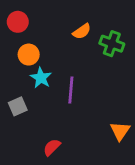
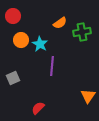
green cross: (112, 44) -> (82, 32), turned -30
cyan star: (41, 78) -> (40, 44), moved

